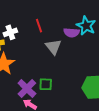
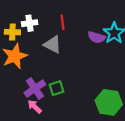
gray triangle: (53, 47) -> (52, 45), moved, turned -36
green square: (46, 84) -> (56, 88), turned -32

